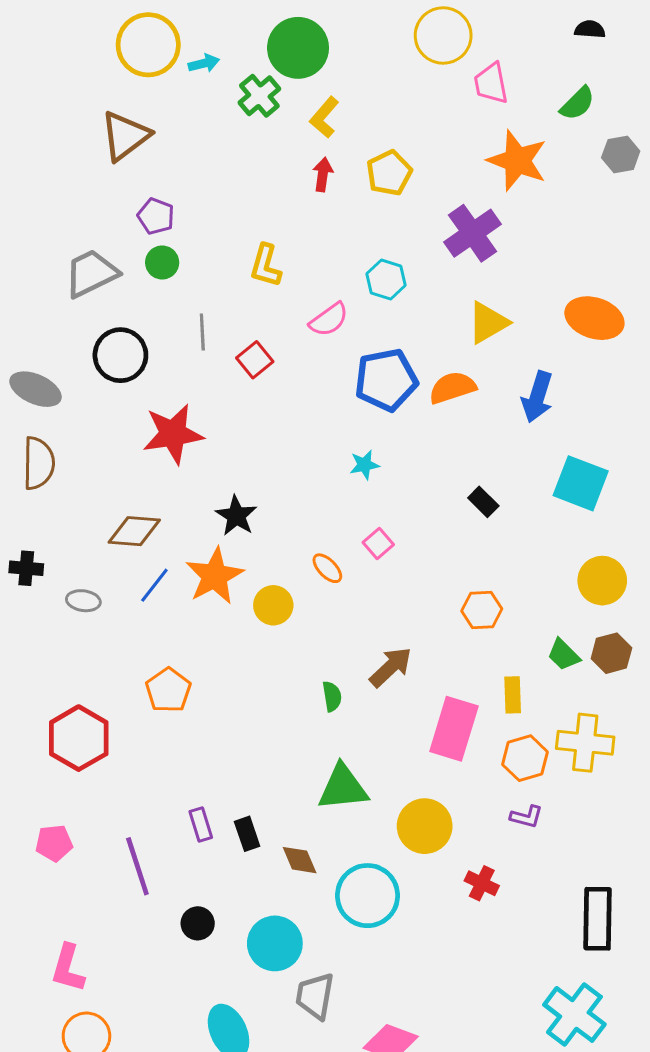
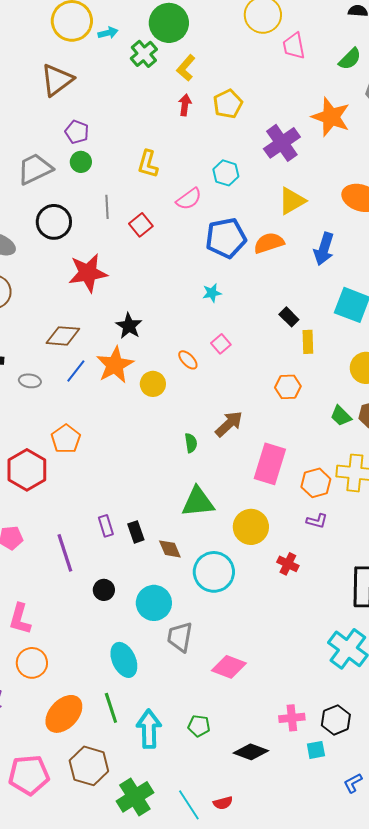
orange star: (517, 161) -> (331, 117), moved
orange pentagon: (168, 690) -> (66, 439), moved
yellow rectangle: (513, 695) -> (308, 342), moved

